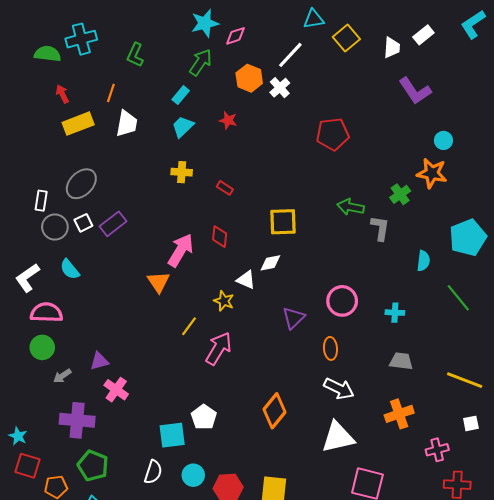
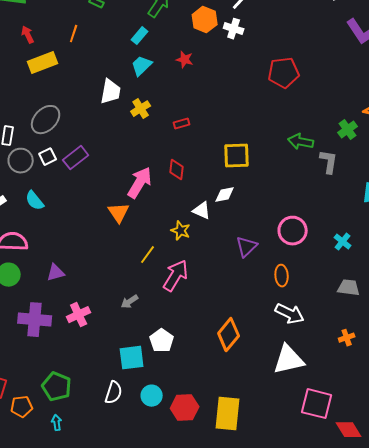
white cross: (280, 88) -> (234, 29), turned -30
white trapezoid: (127, 124) -> (111, 92), moved
yellow cross: (182, 172) -> (141, 109), turned -36
red rectangle: (225, 188) -> (182, 124), turned -49
cyan cross: (395, 313) -> (343, 242), turned 36
purple triangle: (99, 361) -> (56, 273), moved
gray arrow: (62, 376) -> (130, 302), moved
pink cross: (116, 390) -> (79, 315), turned 30
orange cross: (399, 414) -> (347, 338), size x0.6
purple cross: (77, 420) -> (35, 320), moved

